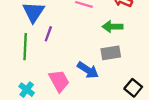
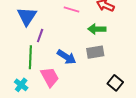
green line: (25, 47) -> (30, 57), moved
blue arrow: (88, 70) -> (67, 57), moved

